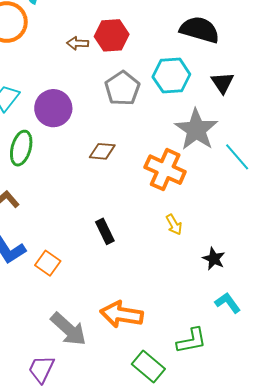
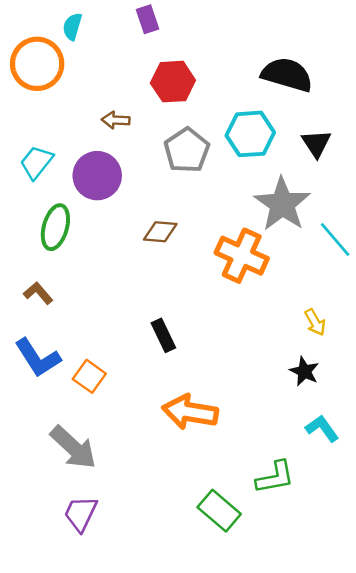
brown arrow: (78, 43) -> (116, 120), moved
yellow arrow: (174, 225) -> (315, 322), moved
orange arrow: (122, 314) -> (190, 412), moved
gray arrow: (69, 329) -> (73, 447), moved

